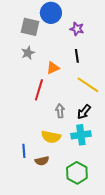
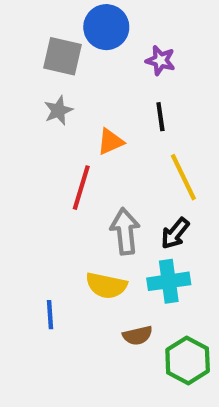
yellow line: (88, 85) -> (183, 177), turned 30
gray arrow: (60, 111) -> (125, 231), size x1.5
brown semicircle: (42, 161) -> (138, 335), moved
green hexagon: (77, 173) -> (188, 360), moved

